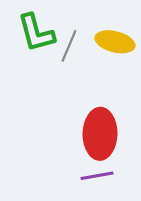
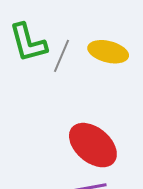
red ellipse: (100, 134) -> (93, 145), turned -51

